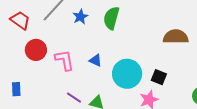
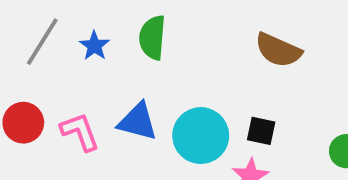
brown semicircle: (176, 37) -> (278, 50), turned -145
blue triangle: (96, 60) -> (138, 122), size x1.6

